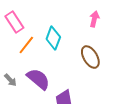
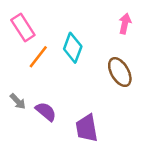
purple semicircle: (38, 79) -> (46, 112), moved, size x0.7

